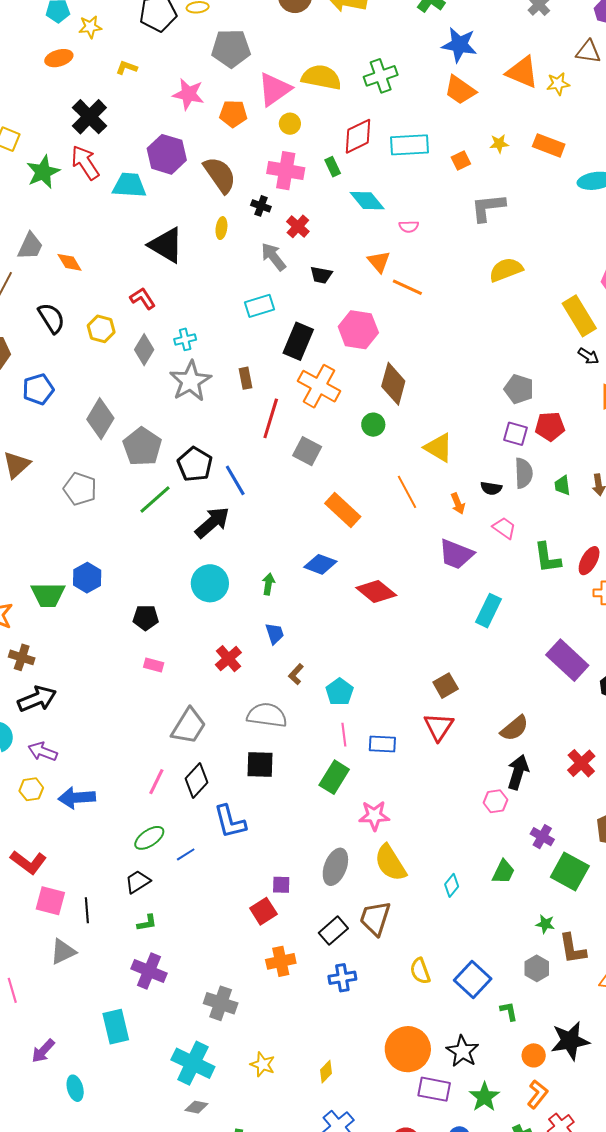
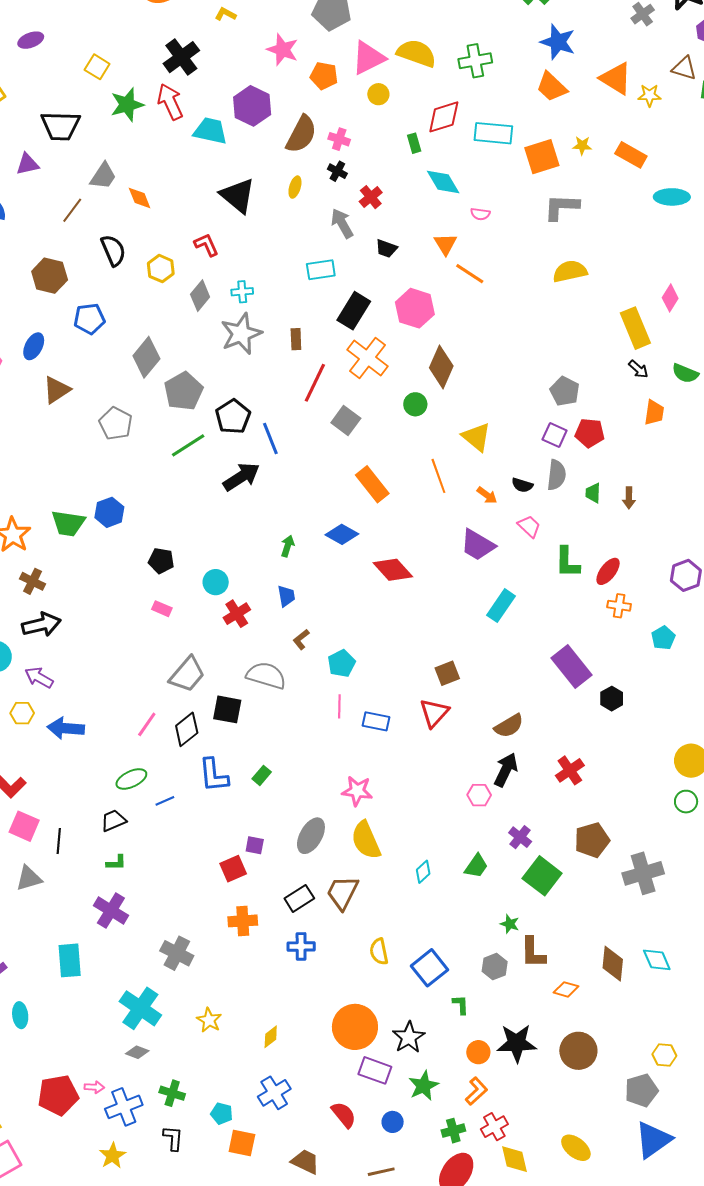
orange square: (461, 161) -> (542, 157), size x1.8
pink cross: (286, 171) -> (339, 139), moved, size x0.6
brown semicircle: (220, 175) -> (301, 134), turned 54
orange arrow: (458, 504) -> (487, 495), turned -40
cyan circle: (210, 583) -> (216, 582), moved, size x0.7
black square: (260, 764) -> (227, 709), moved
green rectangle: (334, 777) -> (262, 775), moved, size x0.6

